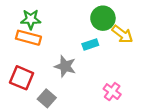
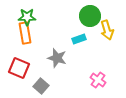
yellow arrow: (122, 34) -> (107, 30), turned 36
orange rectangle: (28, 38) -> (25, 33), turned 65

